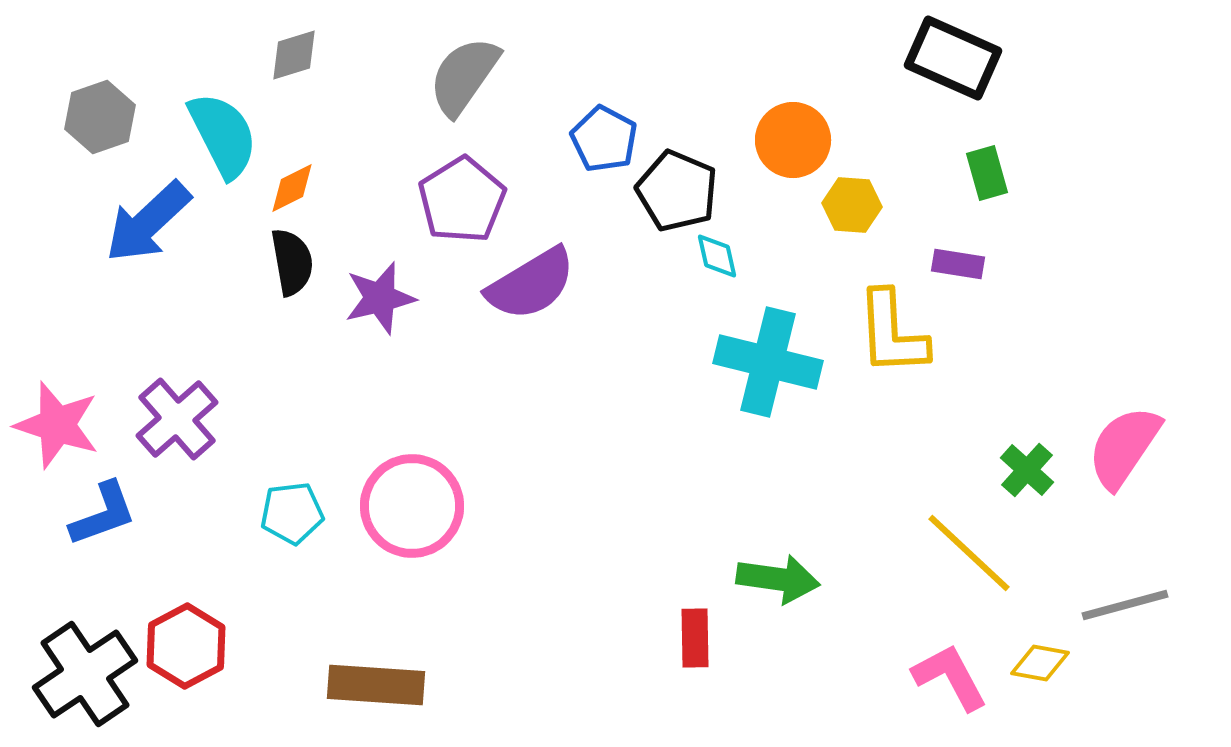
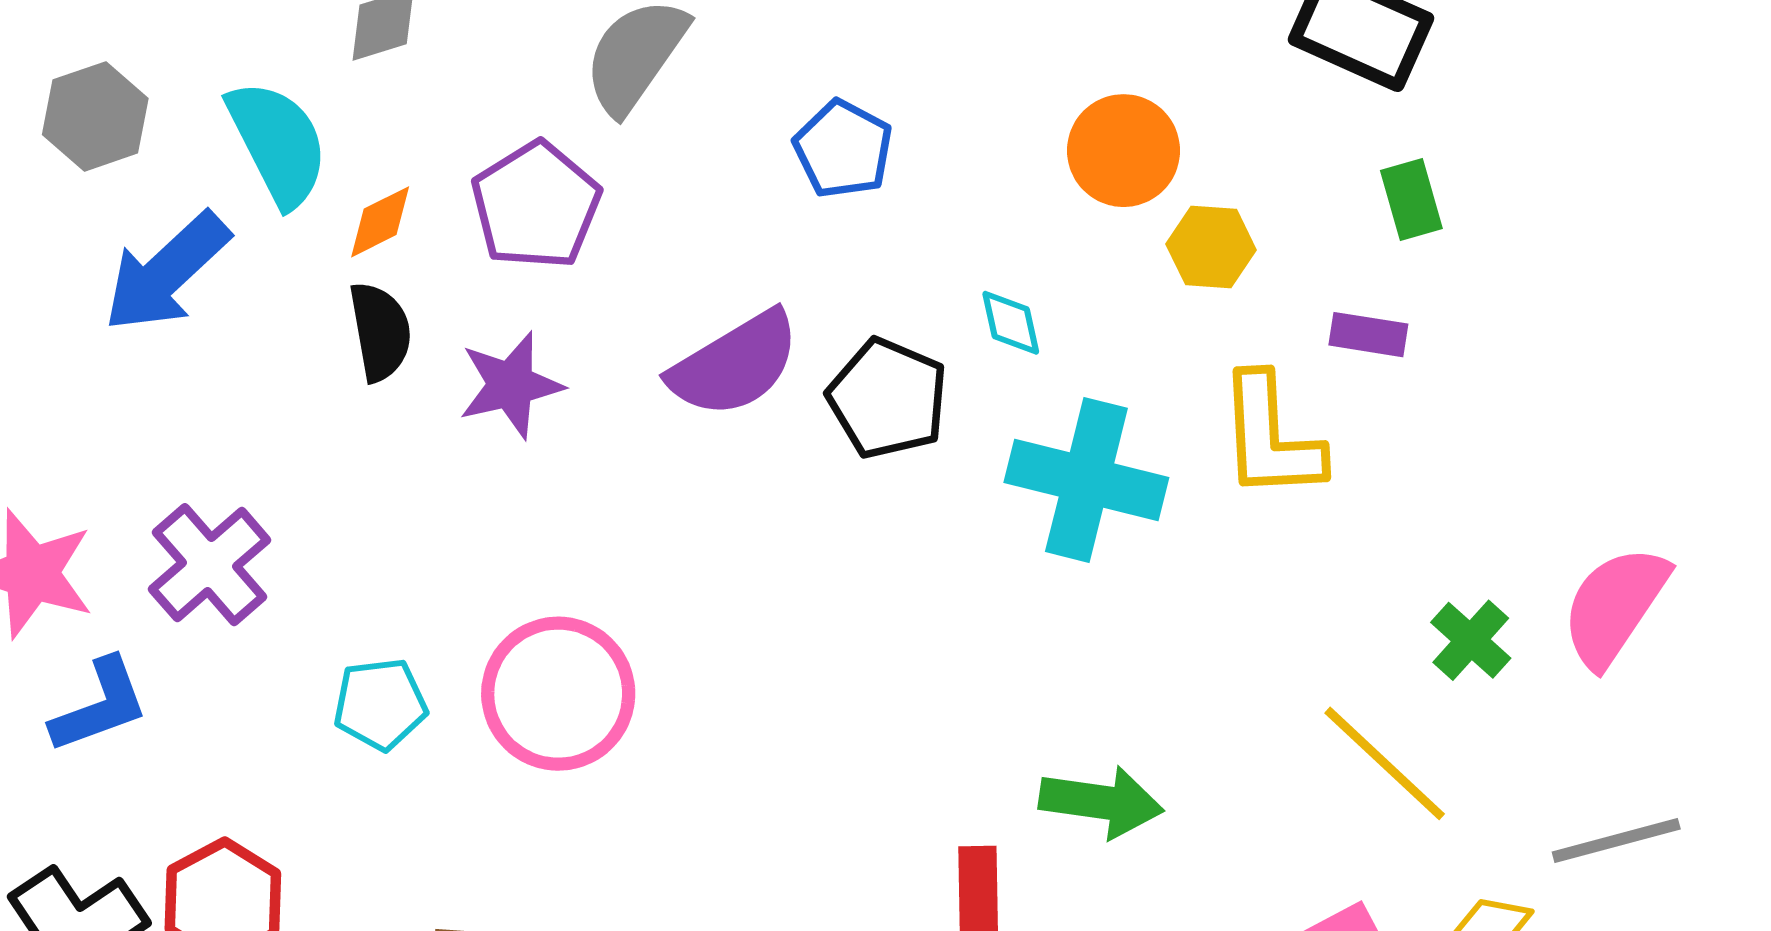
black pentagon: (677, 191) -> (888, 398), moved
purple pentagon: (462, 200) -> (536, 205), moved

